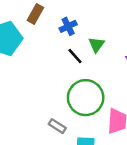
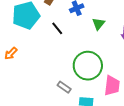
black line: (75, 56) -> (57, 28), moved

